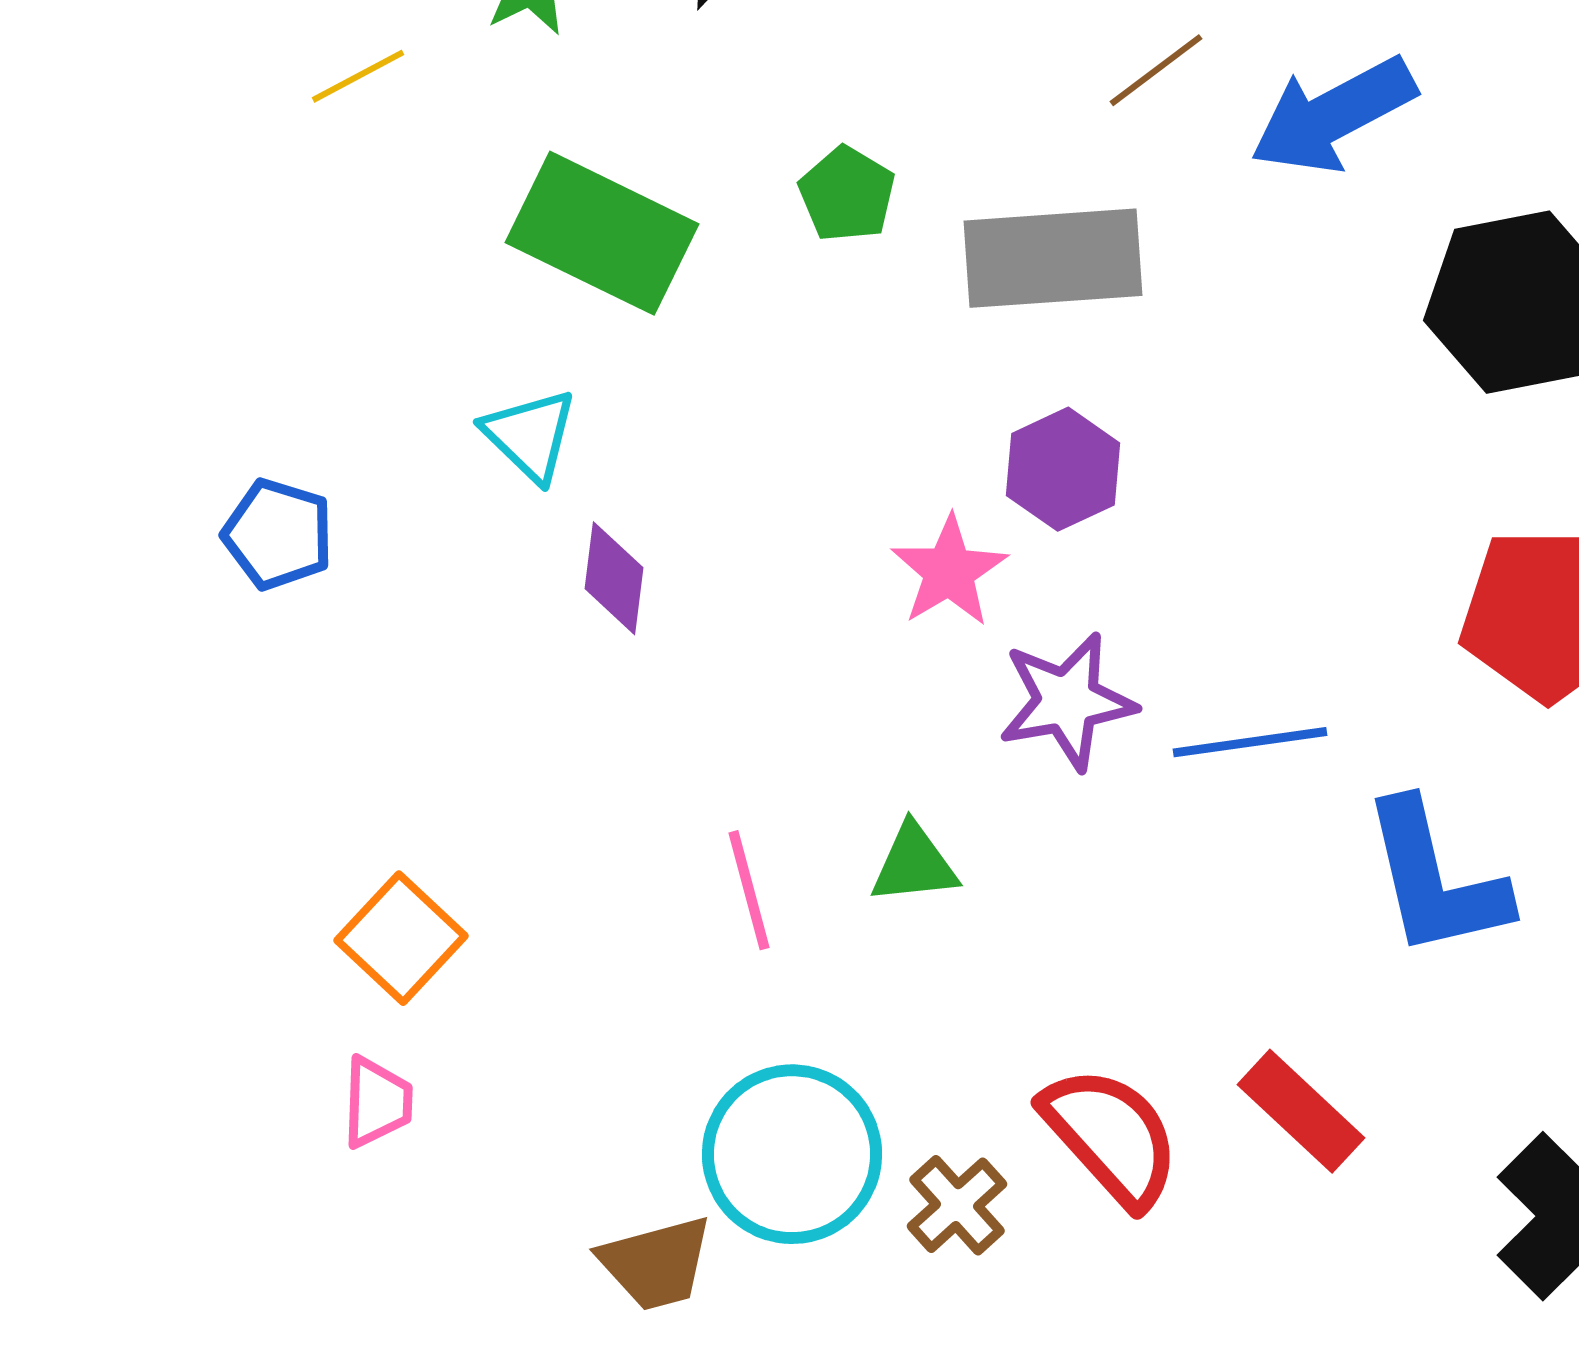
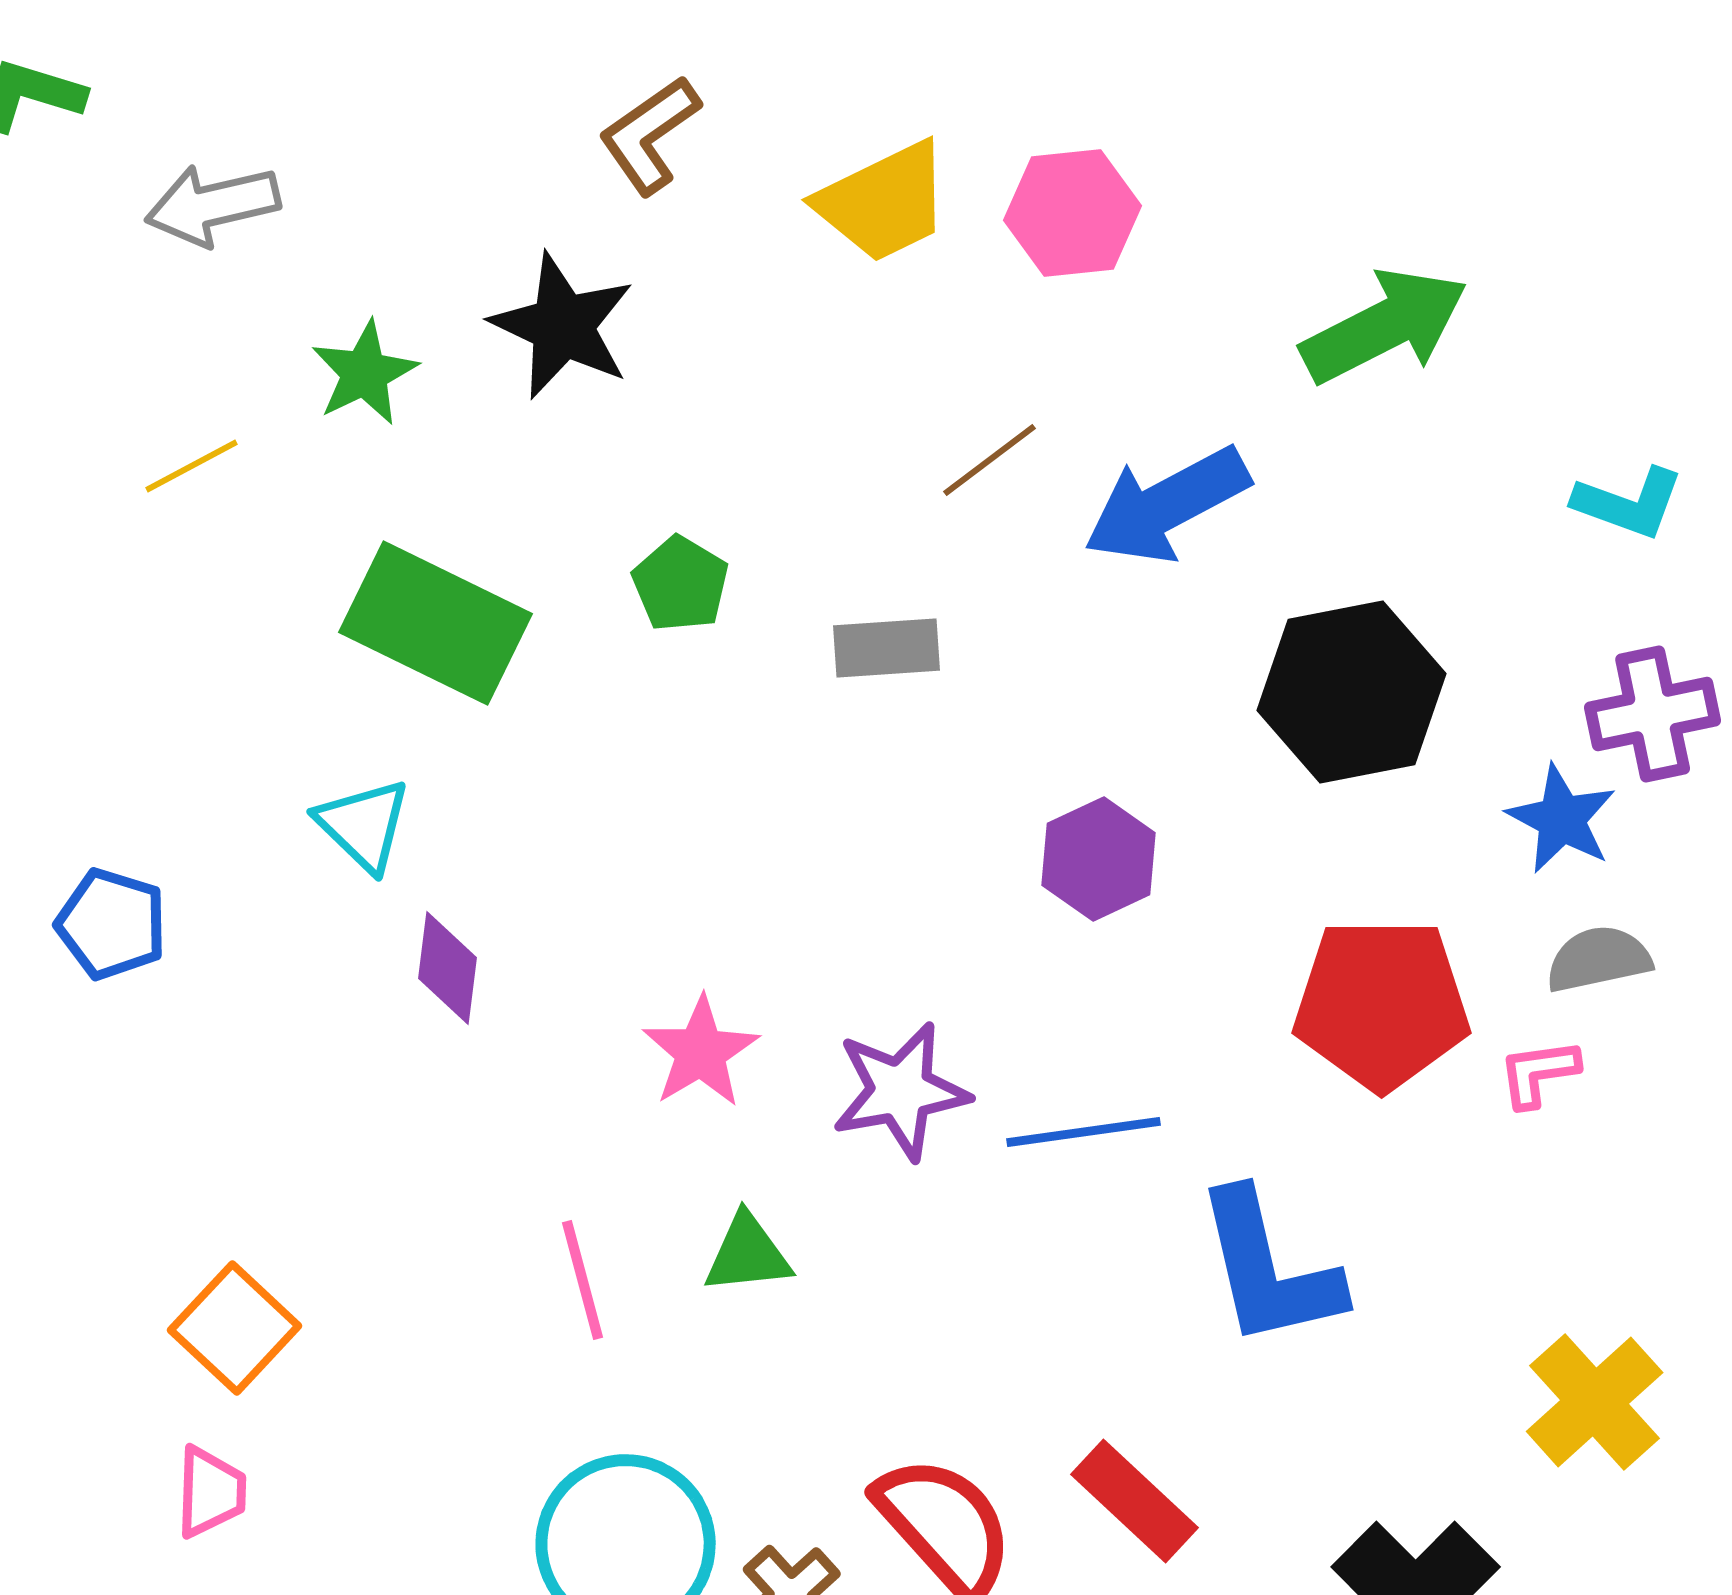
gray rectangle: (1053, 258) -> (887, 648), size x0.6
purple hexagon: (1063, 469) -> (1099, 859), moved
pink star: (949, 571) -> (701, 1052), moved

